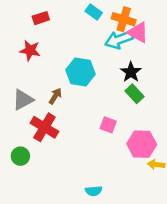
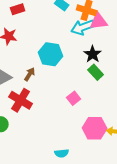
pink triangle: (138, 32) -> (99, 21), turned -36
pink square: (108, 125) -> (74, 98), turned 32
pink hexagon: (142, 144) -> (95, 128), moved

